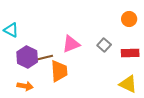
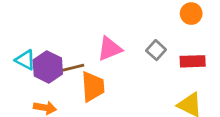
cyan triangle: (11, 30) -> (25, 60), moved

